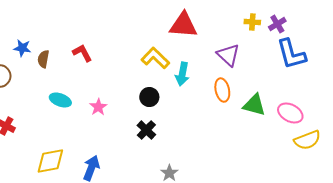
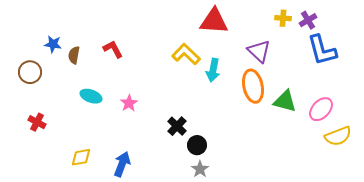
orange ellipse: (222, 90) -> (253, 86), size x1.4
black circle: (149, 97) -> (197, 145), moved
pink ellipse: (290, 113) -> (321, 109), turned -75
yellow diamond: (50, 161) -> (81, 157), size x0.7

